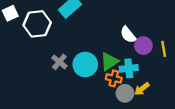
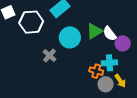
green triangle: (109, 61) -> (94, 31), moved
cyan circle: (85, 64) -> (70, 37), moved
yellow arrow: (142, 89) -> (120, 81), turned -88

